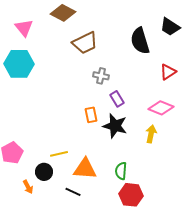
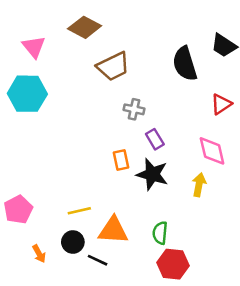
pink diamond: (161, 108) -> (212, 151), turned 55
black circle: (44, 172) -> (73, 242), moved

